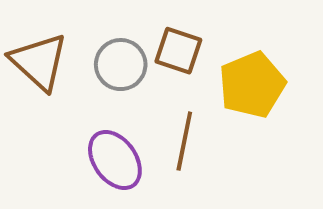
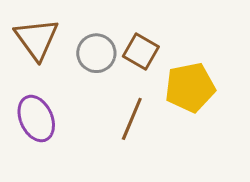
purple ellipse: (115, 160) -> (36, 119), moved

